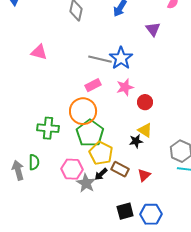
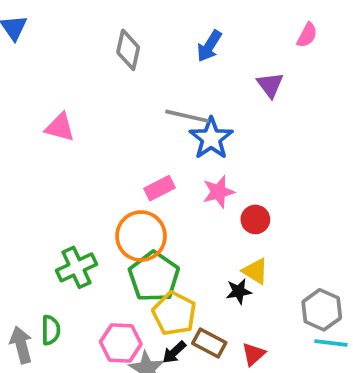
gray line: (100, 59) -> (187, 116), moved
green cross: (48, 128) -> (76, 267), turned -30

